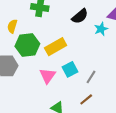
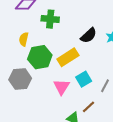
black semicircle: (80, 16) -> (89, 35), moved
brown line: (86, 99) -> (88, 107), moved

